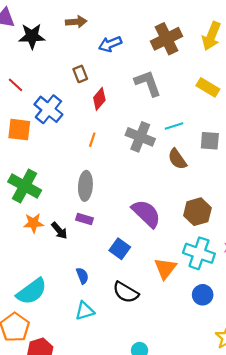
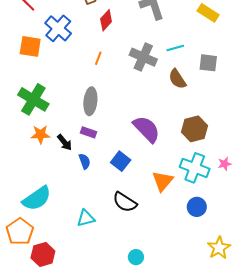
blue semicircle: (82, 276) -> (85, 161), moved

